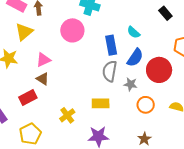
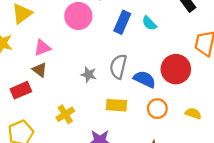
blue rectangle: (111, 45) -> (122, 22), moved, turned 30
blue semicircle: (135, 58) -> (145, 79), moved, turned -102
gray star: (131, 84) -> (89, 74), moved
yellow rectangle: (101, 103) -> (116, 105), moved

